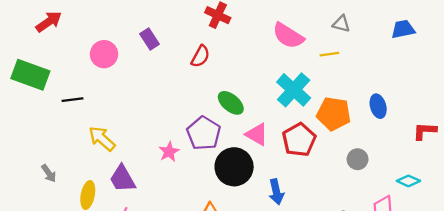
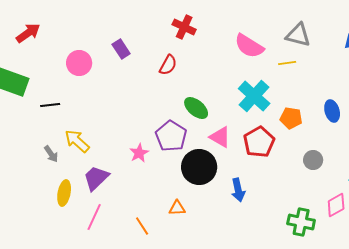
gray triangle: (341, 24) -> (298, 35), size x1.5
orange pentagon: (334, 114) -> (291, 118), size x0.7
gray arrow: (49, 173) -> (51, 154), moved
purple trapezoid: (122, 179) -> (96, 178), turned 76

